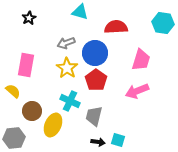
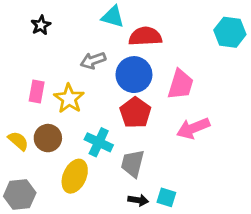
red semicircle: (116, 27) -> (145, 36), moved
pink trapezoid: (141, 60) -> (181, 84), moved
pink rectangle: (26, 65) -> (37, 91), size x0.7
yellow star: (67, 68) -> (69, 99), moved
yellow semicircle: (13, 91) -> (18, 141), moved
brown circle: (32, 111) -> (48, 138), moved

